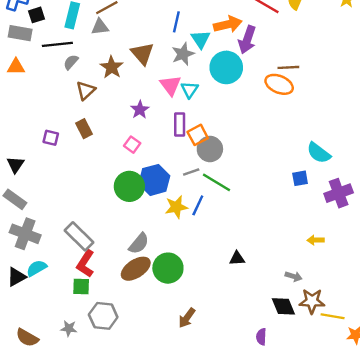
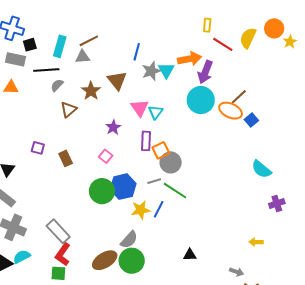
blue line: (176, 22) -> (137, 52), moved
gray star: (183, 54) -> (151, 71), moved
cyan circle: (226, 67) -> (201, 100), moved
brown line: (288, 67) -> (239, 97), turned -42
brown rectangle: (84, 129) -> (66, 158), moved
blue square: (300, 178) -> (251, 120), moved, turned -32
purple cross: (339, 193) -> (277, 203), size x0.7
gray semicircle: (139, 244) -> (129, 240), moved

